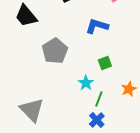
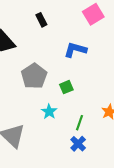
green square: (105, 63) -> (66, 87), moved
cyan star: (86, 83) -> (49, 112), moved

